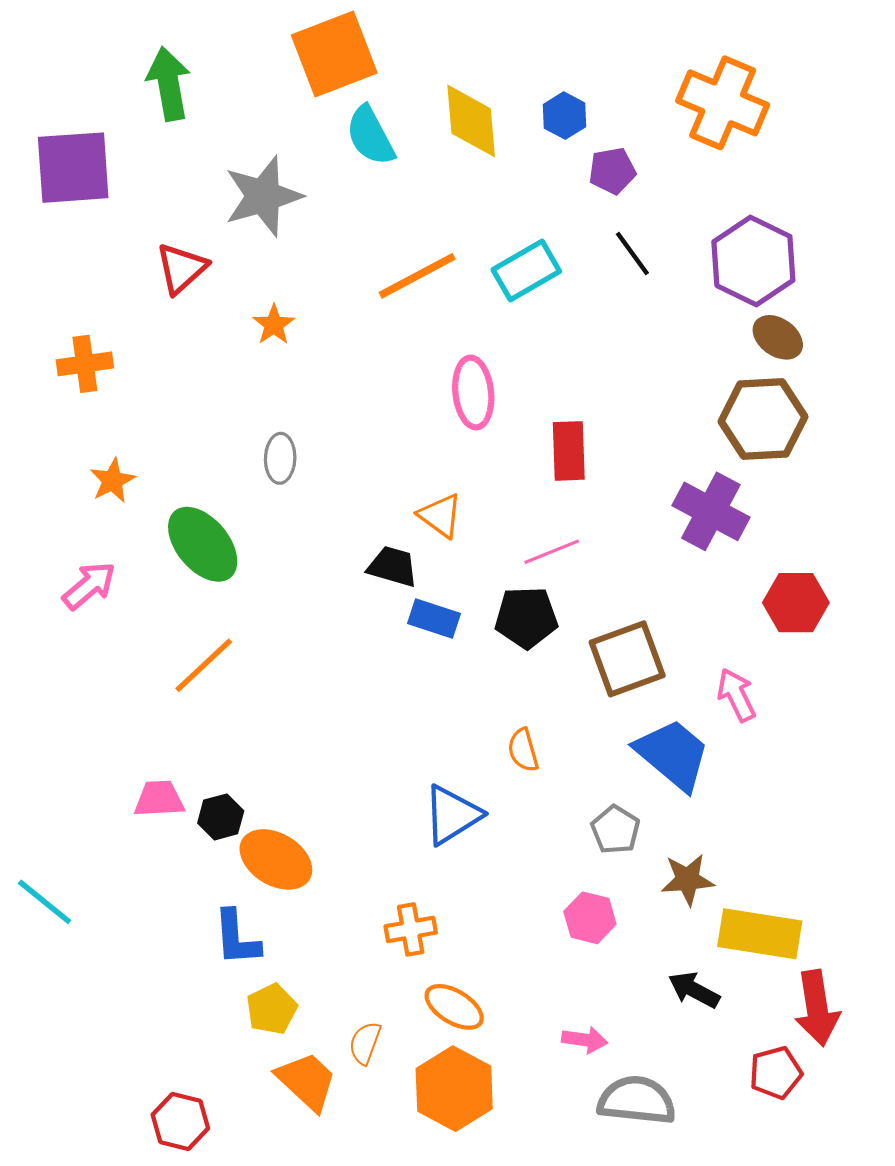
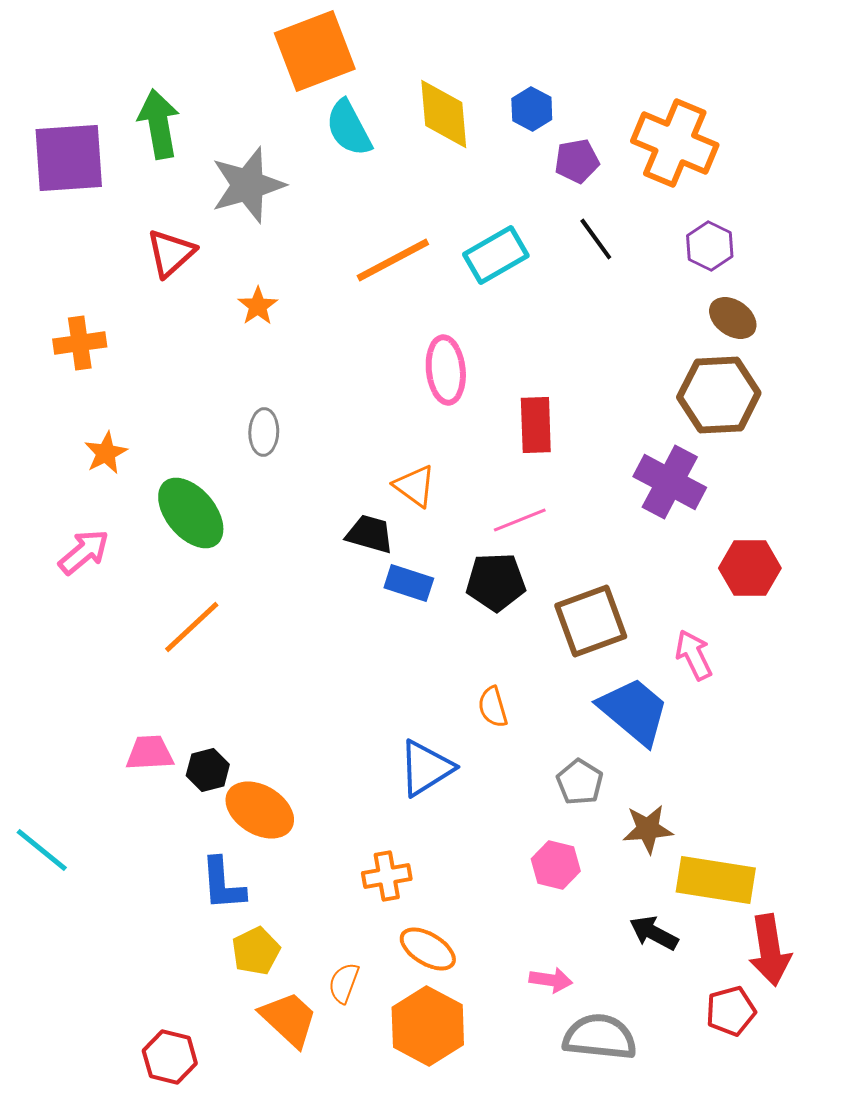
green arrow: (169, 84) -> (159, 124), moved
orange cross: (723, 103) -> (675, 143), moved
purple hexagon: (753, 261) -> (710, 246), size x0.6

